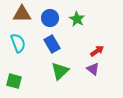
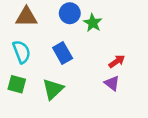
blue circle: (50, 18) -> (70, 13), moved
green triangle: (60, 71) -> (53, 89), moved
green square: (14, 81) -> (17, 84), moved

